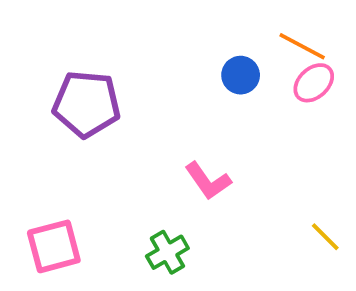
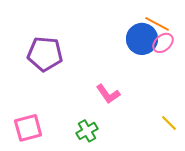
blue circle: (241, 75) -> (142, 39), moved, size x1.6

